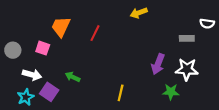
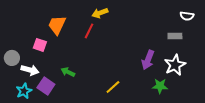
yellow arrow: (139, 13) -> (100, 13), moved
white semicircle: (207, 23) -> (187, 16), moved
gray circle: (13, 50) -> (12, 58), moved
white star: (187, 69) -> (175, 65), turned -30
yellow line: (121, 93) -> (113, 87), turned 35

